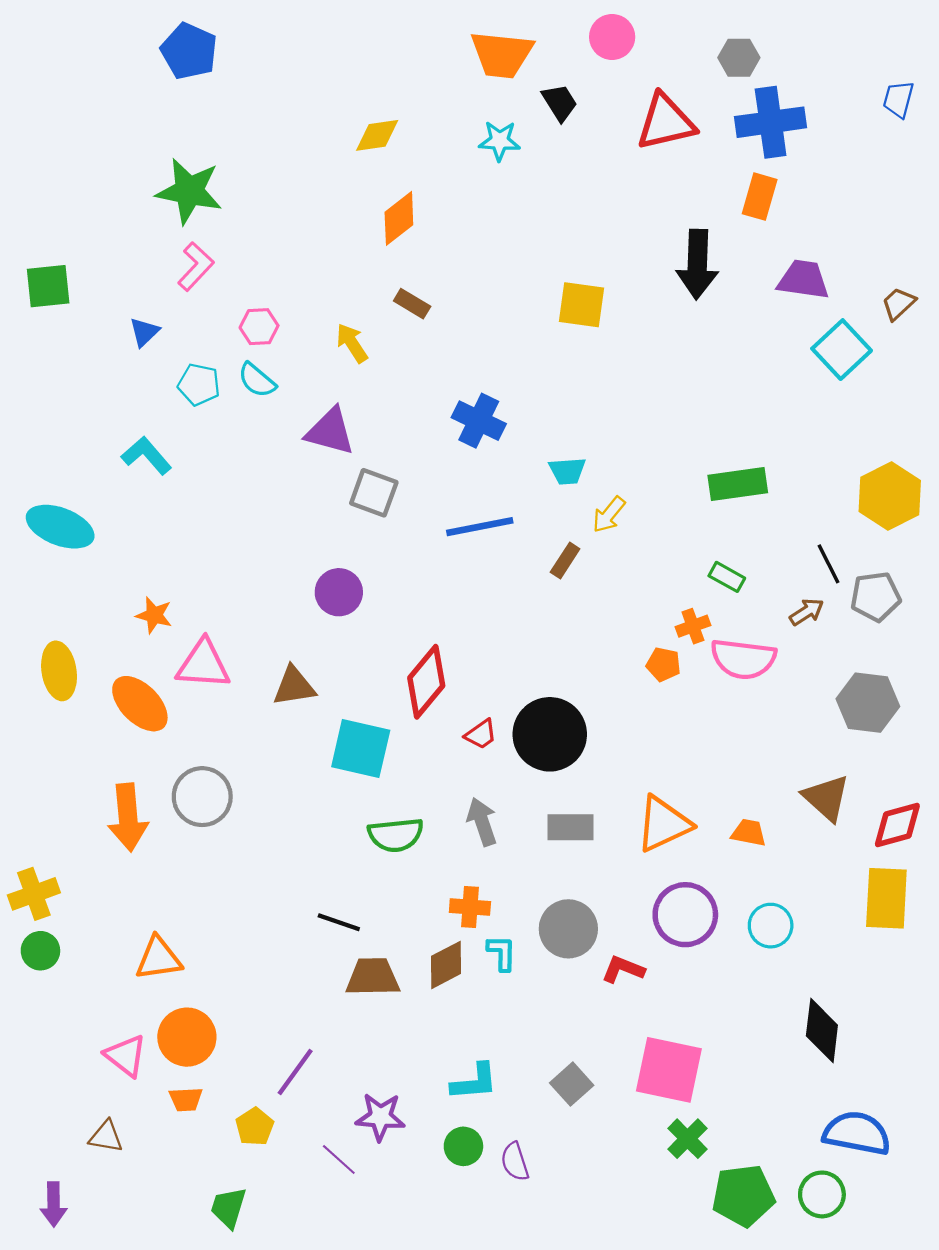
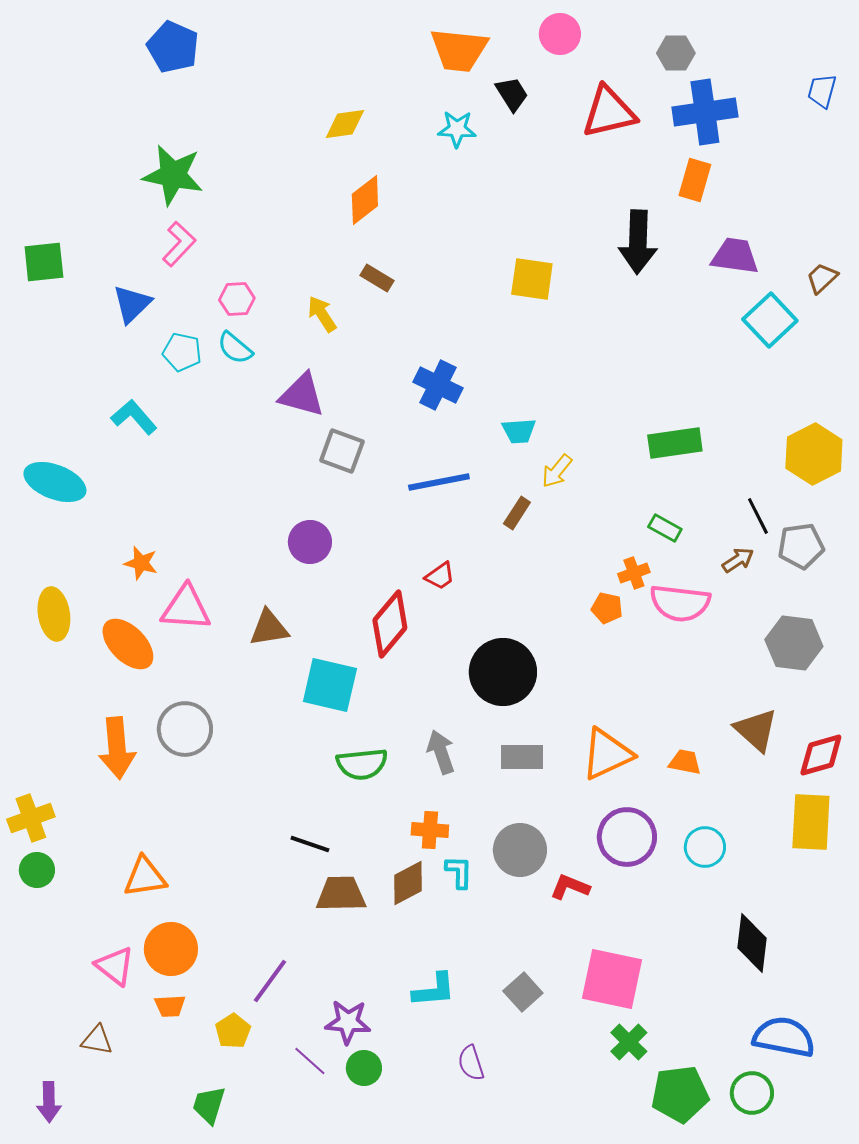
blue triangle: (144, 332) -> (132, 304), size x1.4
red trapezoid: (481, 734) -> (440, 576), moved
green circle: (463, 1146) -> (364, 1068), moved

